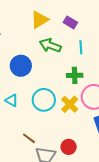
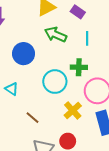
cyan circle: (44, 100) -> (55, 82), moved
yellow cross: (70, 104) -> (73, 110), moved
brown line: (29, 138) -> (33, 118), moved

